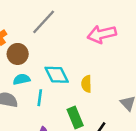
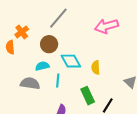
brown circle: (18, 54) -> (49, 44), moved

